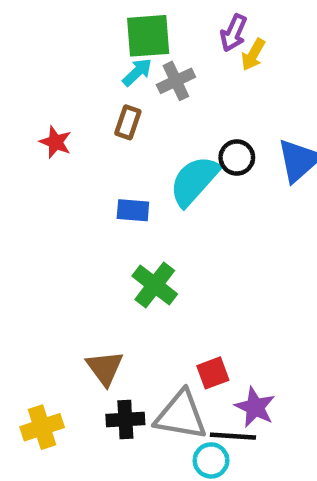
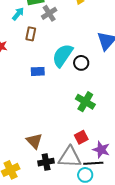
cyan arrow: (137, 72) -> (18, 14), moved
black circle: (237, 158) -> (81, 63), moved
green cross: (155, 285) -> (85, 102), moved

